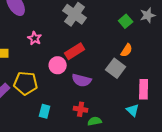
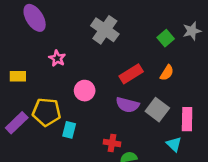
red rectangle: (75, 51) -> (131, 74), moved
gray square: (116, 68) -> (157, 110), moved
purple semicircle: (82, 80) -> (127, 105), moved
cyan rectangle: (45, 111) -> (69, 130), moved

